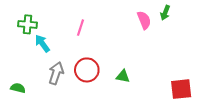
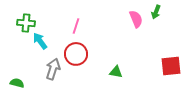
red circle: (87, 70) -> (76, 54), moved
red square: (181, 89) -> (171, 66), moved

